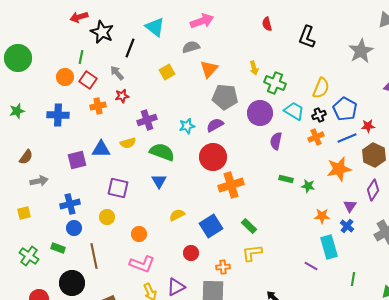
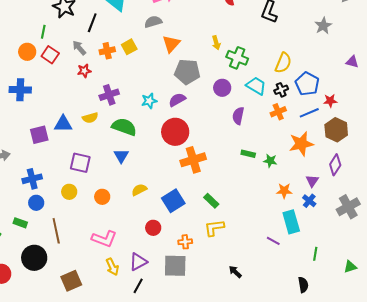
gray star: (361, 51) -> (323, 26), size x0.7
orange cross: (98, 106) -> (107, 51), moved
purple circle: (260, 113) -> (222, 88), size x0.7
orange circle: (139, 234) -> (102, 197), moved

